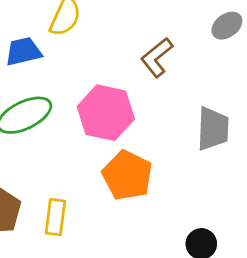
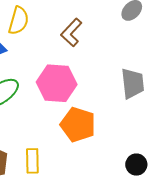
brown L-shape: (157, 57) -> (71, 32), moved

